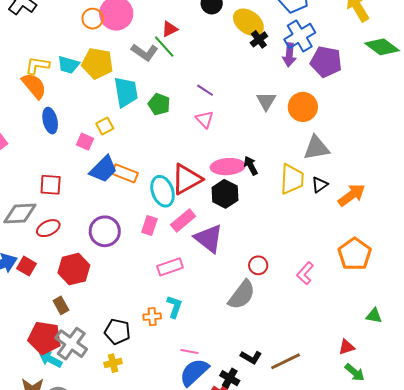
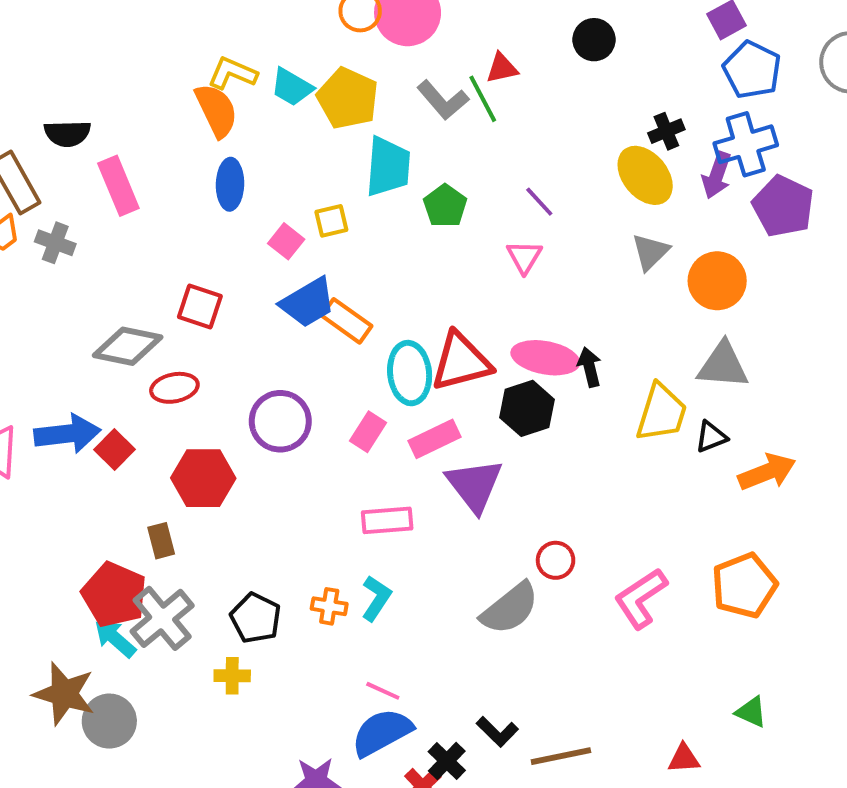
yellow ellipse: (248, 22) -> (645, 175), moved
pink L-shape: (305, 273) -> (641, 598), size x1.4

